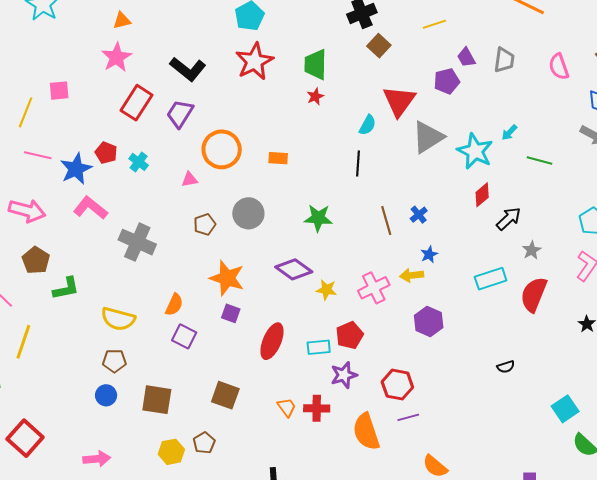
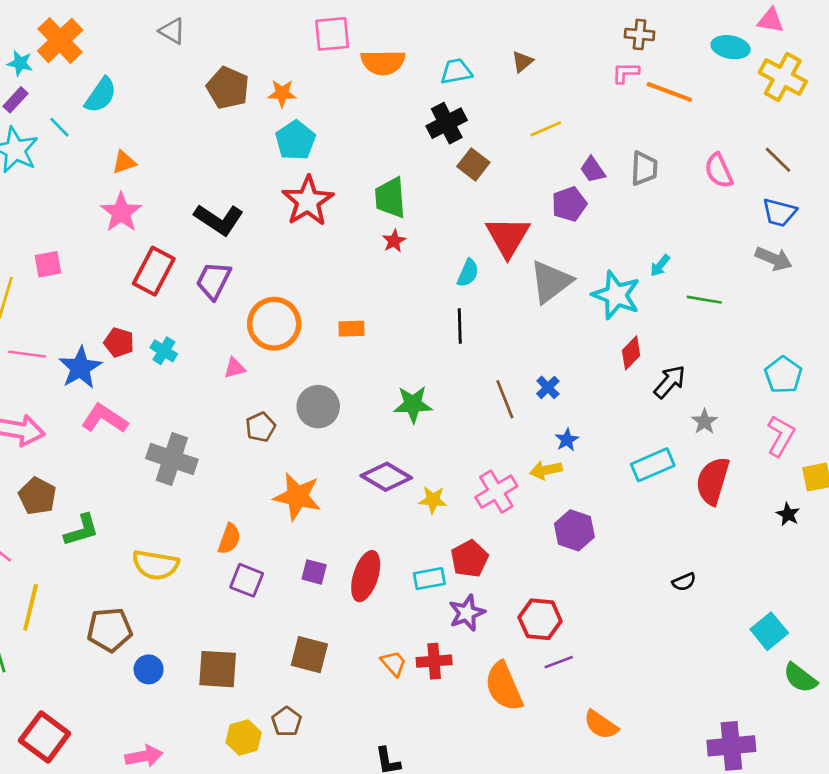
purple square: (231, 313) -> (314, 572), moved
brown pentagon: (114, 361) -> (110, 630), moved, size x1.4

